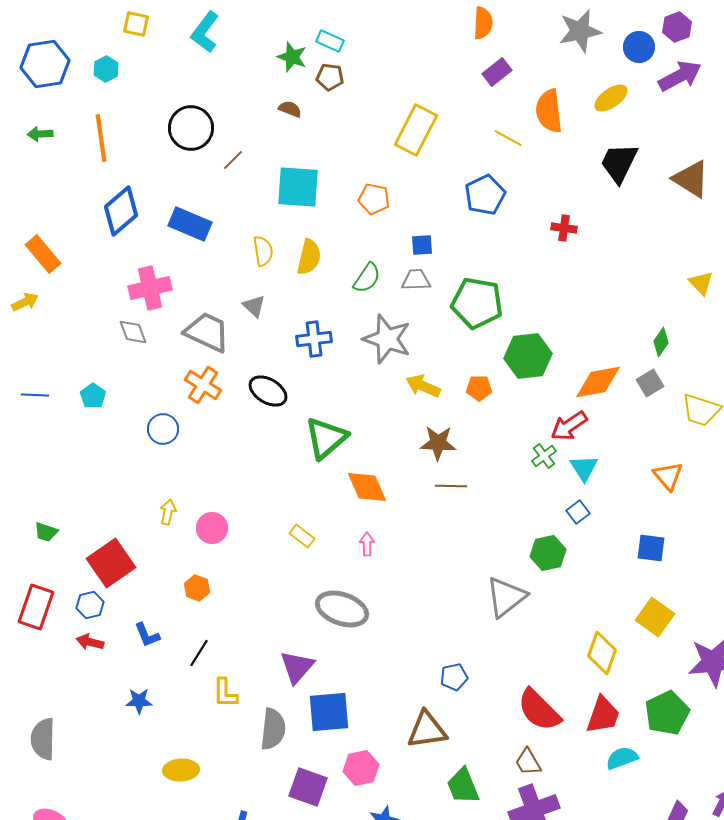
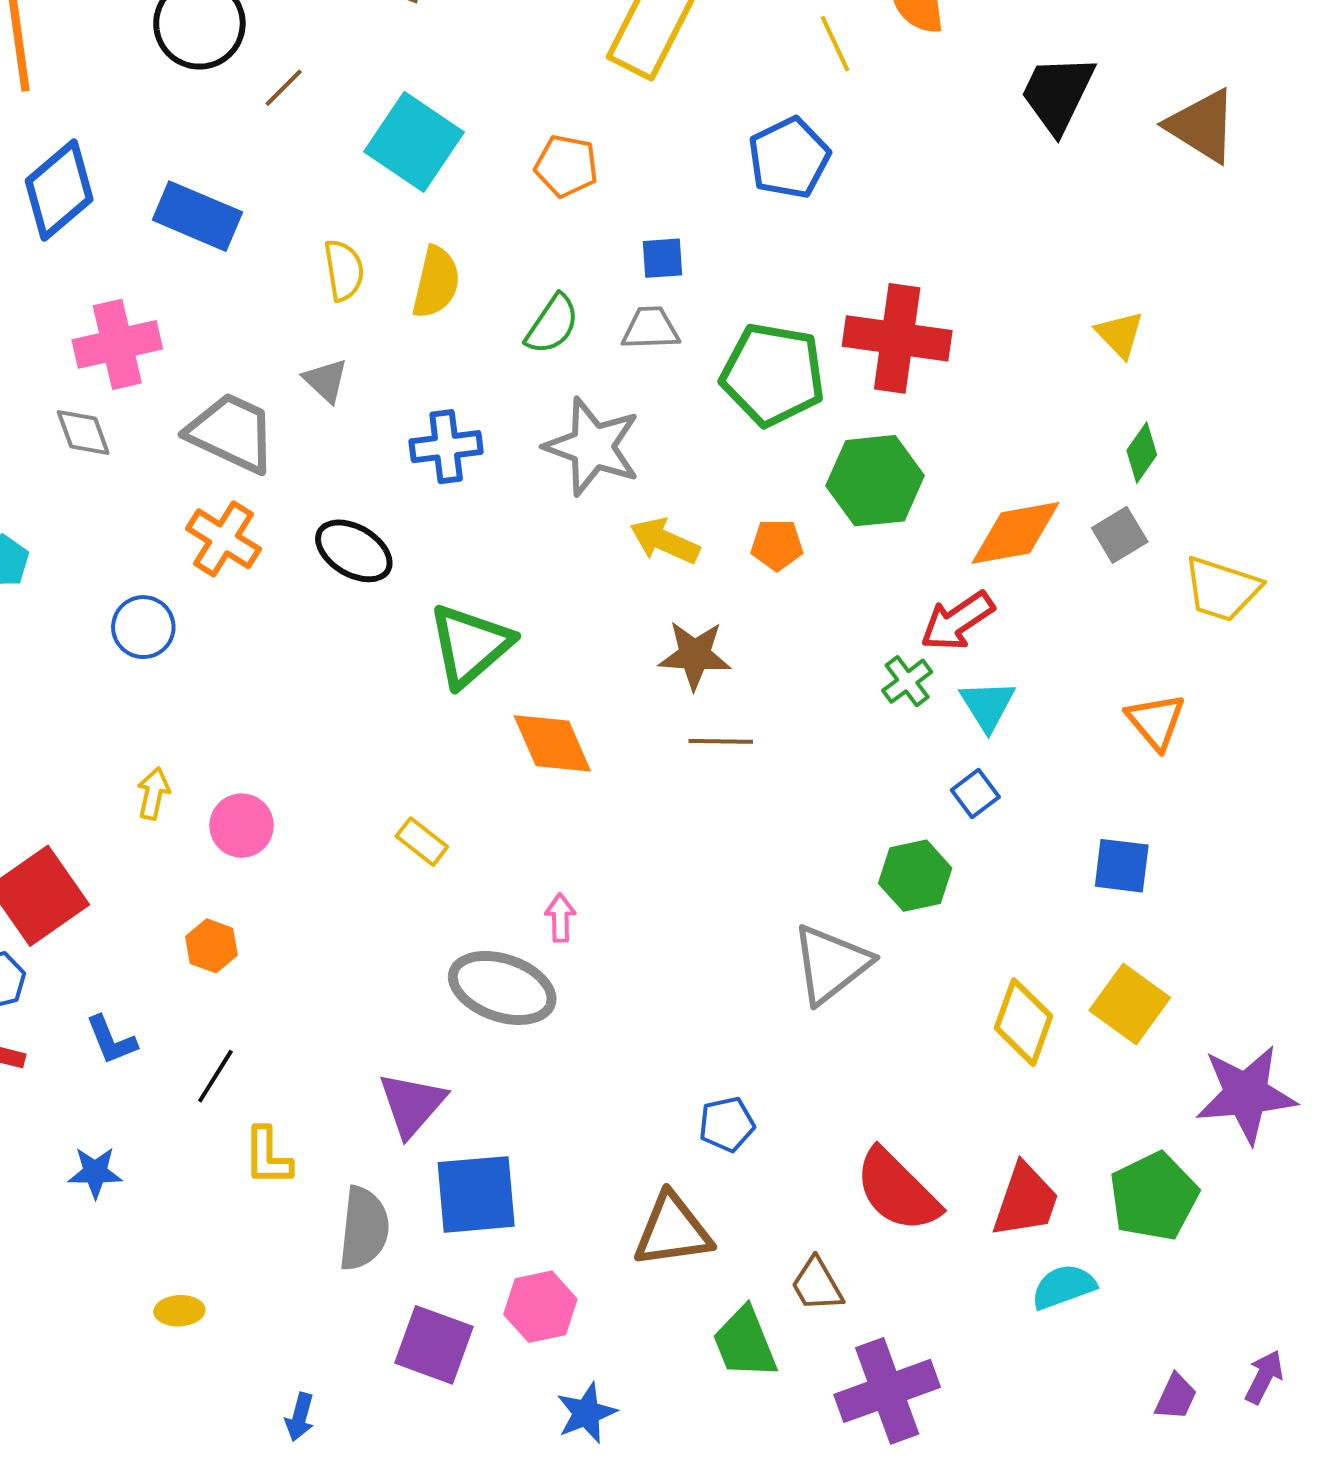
yellow line: (508, 138) -> (835, 44), turned 36
cyan square: (298, 187) -> (414, 142), turned 30
red cross: (564, 228) -> (897, 338), moved, size x2.0
yellow triangle: (701, 283) -> (1120, 334), moved
pink arrow: (367, 544) -> (560, 918), moved
yellow diamond: (602, 653) -> (1023, 1022), moved
brown trapezoid: (528, 762) -> (817, 1285), moved
yellow ellipse: (181, 770) -> (179, 1311), size x0.7

